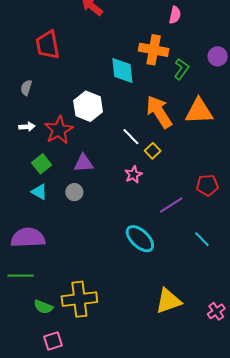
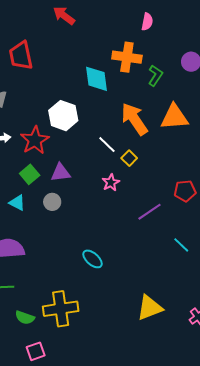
green square: (42, 164) -> (30, 174), moved
cyan ellipse: (140, 239) -> (93, 259), moved, size x0.7

